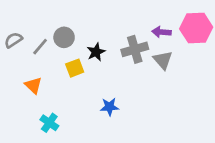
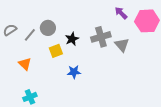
purple arrow: (161, 32) -> (121, 13), moved, turned 40
blue star: (109, 107) -> (74, 72), moved
cyan cross: (49, 123) -> (30, 97), moved, turned 32

